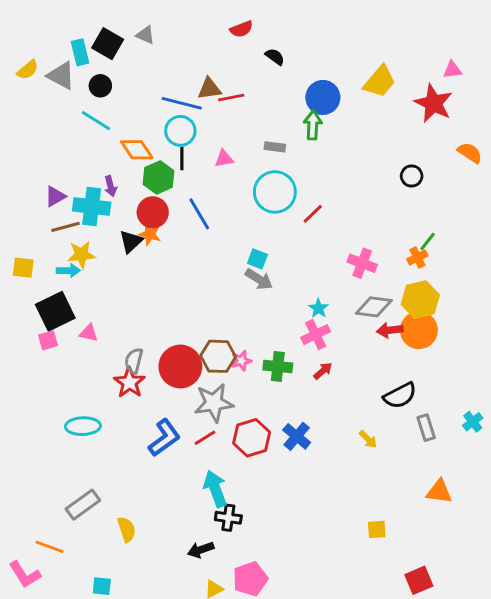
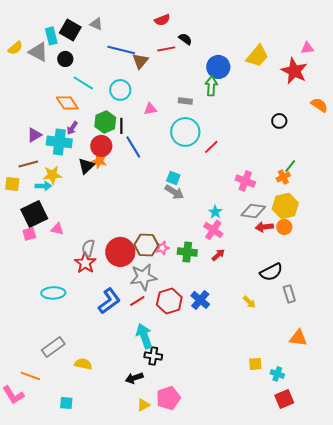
brown triangle: (209, 89) -> (140, 61), turned -42
red line: (231, 97) -> (166, 49), moved
blue line: (182, 103) -> (121, 50), moved
cyan line: (96, 121) -> (83, 83), moved
orange diamond: (137, 150) -> (67, 103), moved
black line: (182, 159) -> (121, 126), moved
purple arrow: (111, 186) -> (72, 128), turned 48
brown line: (65, 227) -> (28, 164), moved
orange circle: (419, 330) -> (284, 227), size x0.6
pink cross: (316, 335) -> (213, 230), turned -30
cyan cross: (473, 422) -> (277, 374), moved, turned -32
yellow semicircle: (127, 529) -> (83, 364), turned -60

